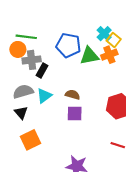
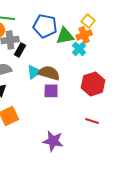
cyan cross: (104, 34) -> (79, 49), moved
brown semicircle: (73, 95) -> (49, 73), size x1.5
cyan triangle: (44, 96) -> (34, 72), moved

